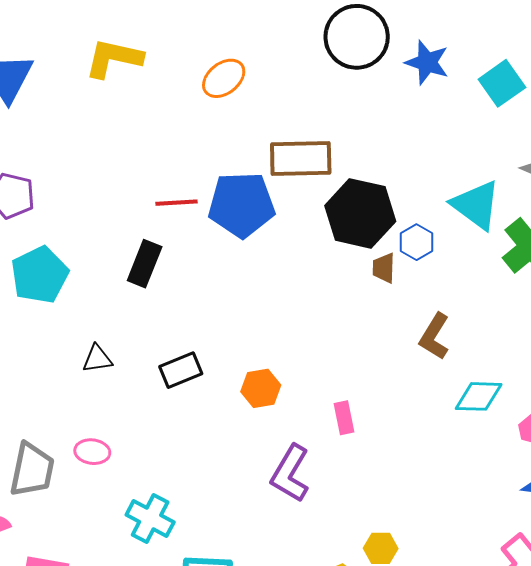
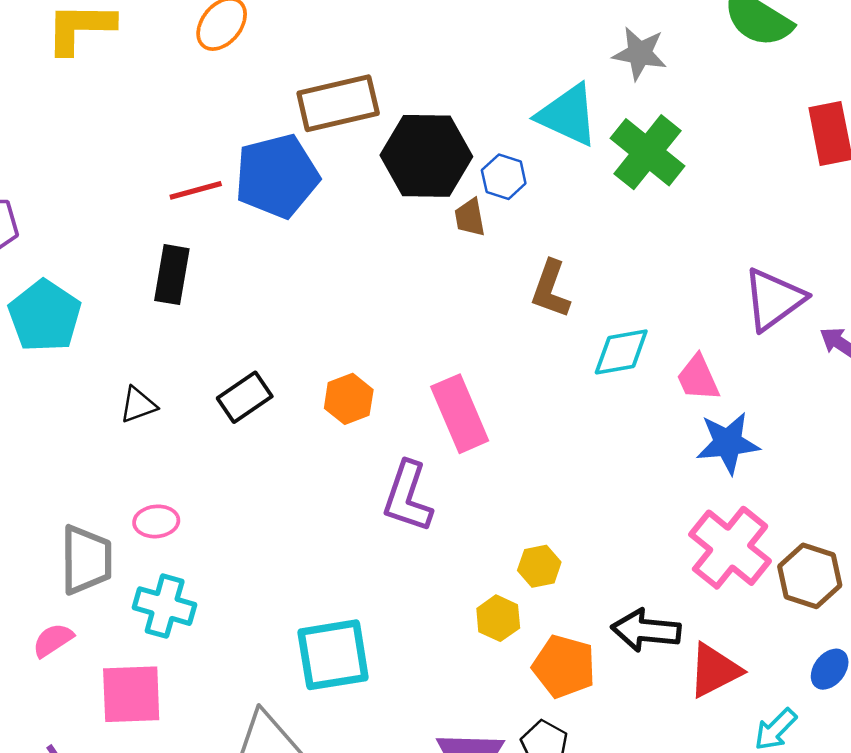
pink rectangle: (344, 418) -> (460, 414), size x1.8
cyan cross: (150, 519) -> (165, 606), moved

